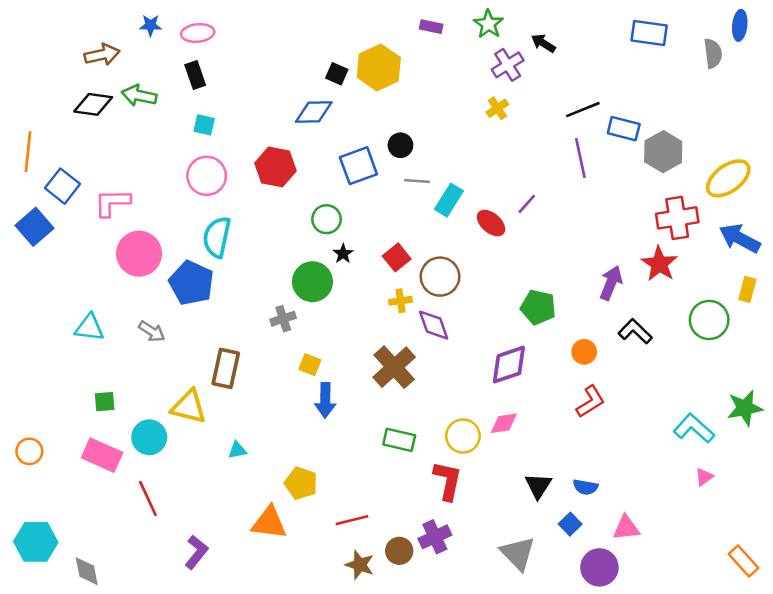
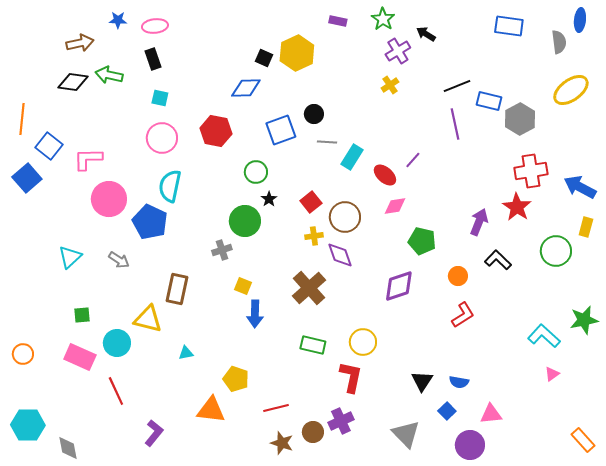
yellow ellipse: (728, 178) -> (571, 90), moved
cyan triangle: (89, 328) -> (70, 257), turned -50
pink diamond: (504, 423) -> (395, 206), moved

